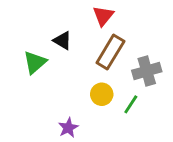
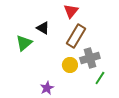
gray cross: (147, 71) -> (90, 58), moved
green line: (131, 104) -> (100, 78), moved

